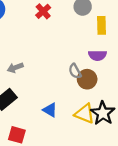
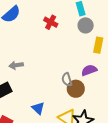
red cross: (43, 11) -> (51, 22), turned -32
purple semicircle: (97, 55) -> (89, 70), turned 147

